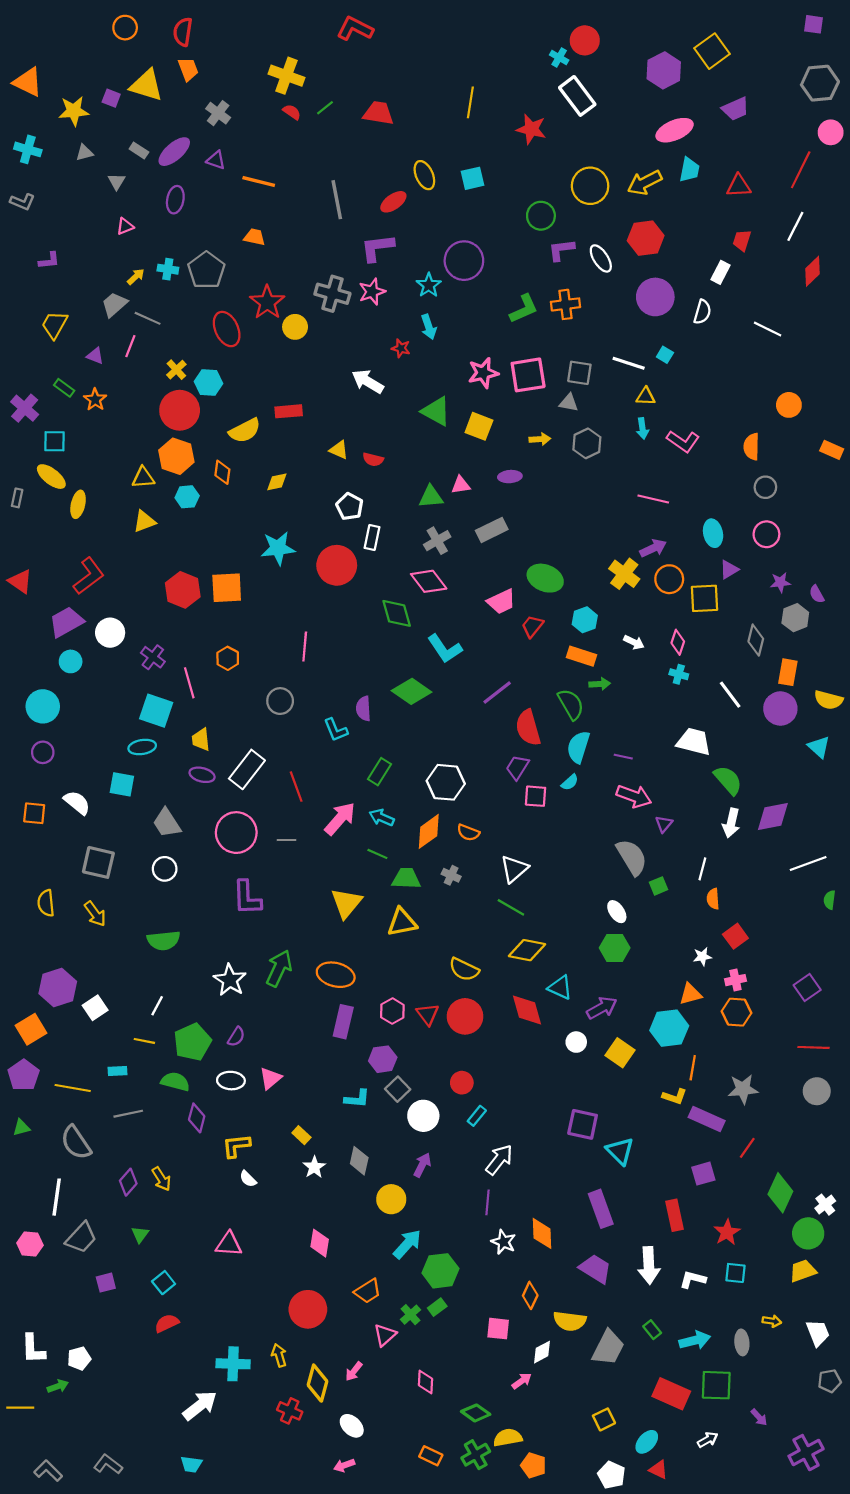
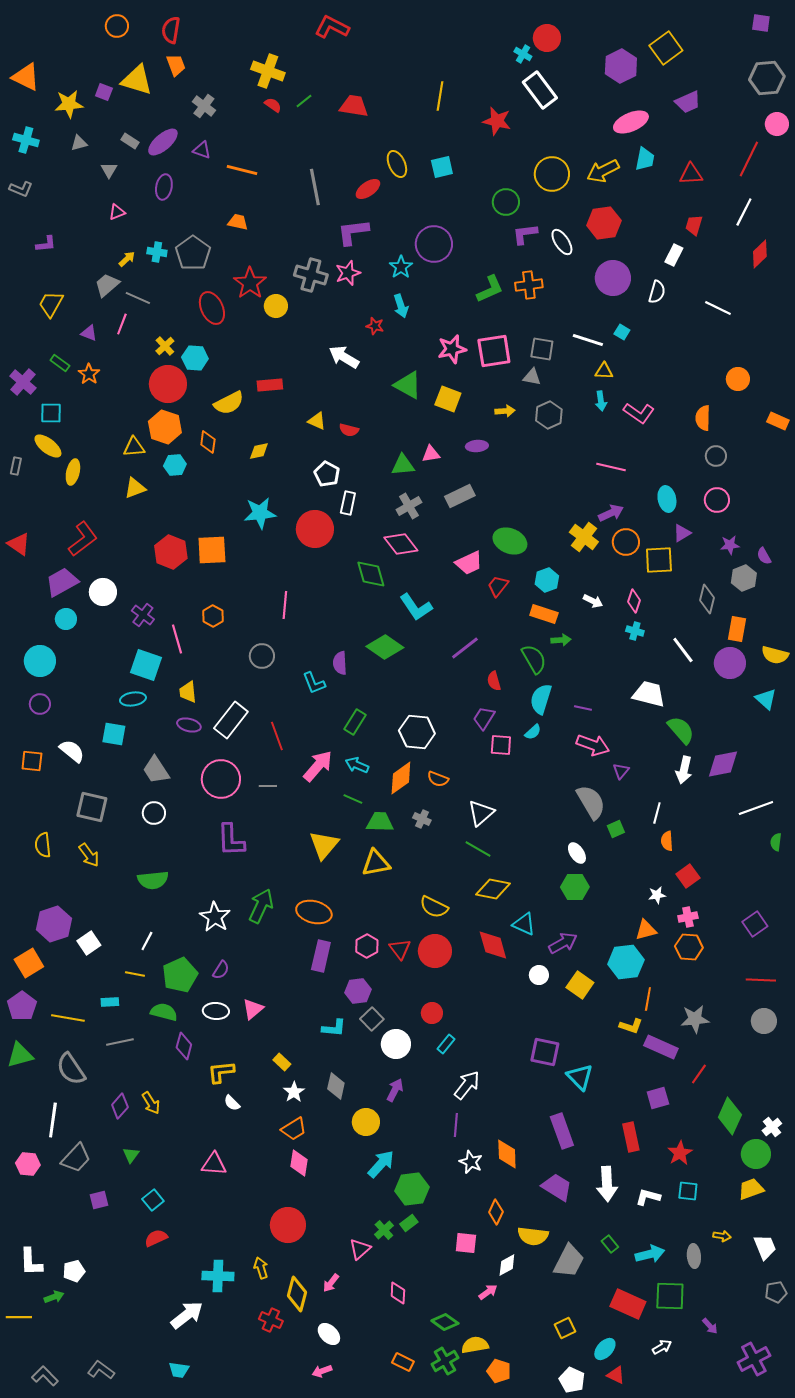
red semicircle: (528, 728) -> (494, 681), size x0.6
green triangle: (21, 1128) -> (20, 1055), size x1.6
orange trapezoid: (368, 1291) -> (294, 1129), moved

